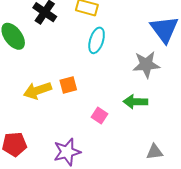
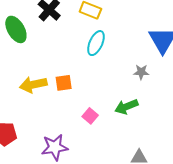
gray star: (146, 64) -> (141, 72), size x0.6
green arrow: (135, 102) -> (126, 107), turned -30

